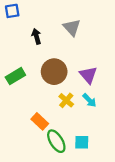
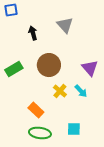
purple triangle: (88, 75) -> (90, 68), moved
green ellipse: (56, 141) -> (40, 133), moved, turned -50

